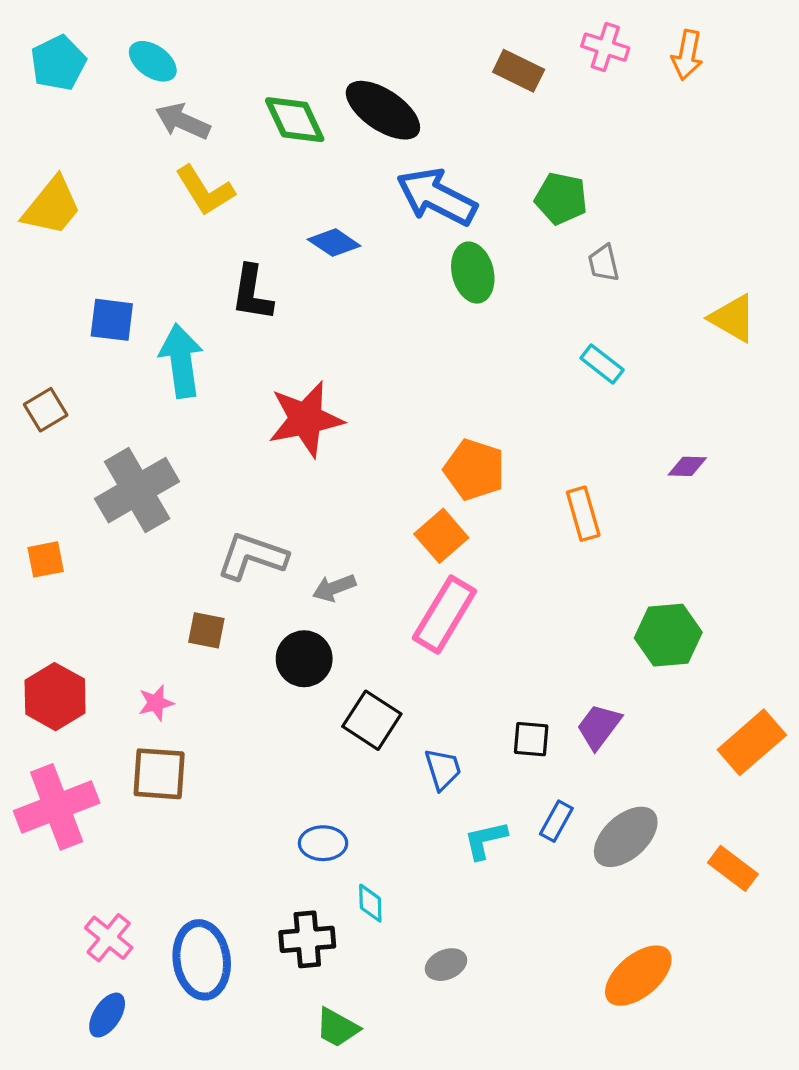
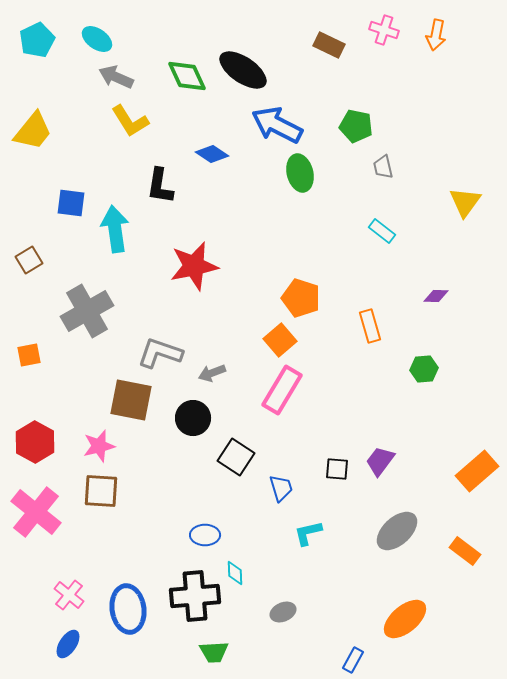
yellow triangle: (733, 318) -> (465, 202), turned 36
brown square: (206, 630) -> (131, 400), size x1.8
green hexagon: (668, 635) -> (424, 369), moved, size x0.7
pink star: (156, 703) -> (99, 446), size x1.4
pink cross: (57, 807) -> (36, 512), turned -30
blue rectangle: (556, 821) -> (353, 660), moved
black cross: (307, 939) -> (195, 596), size x1.4
green trapezoid: (337, 1028) -> (214, 652), turned -32

